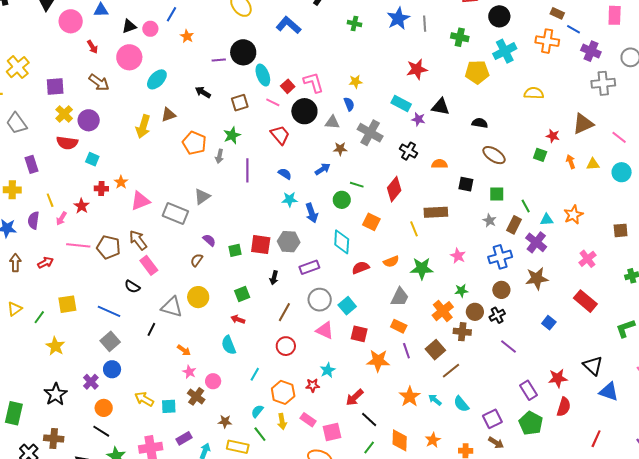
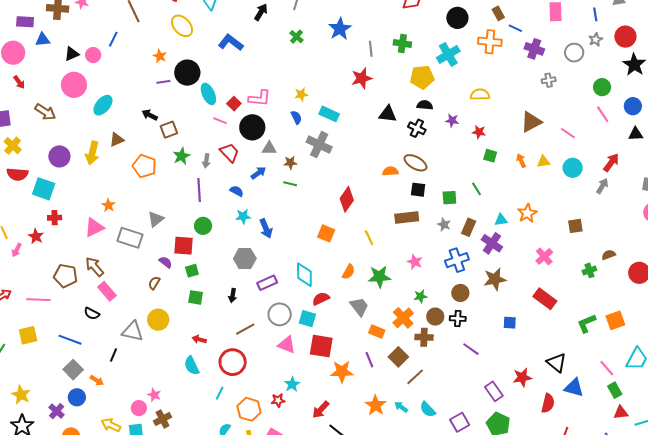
brown rectangle: (557, 13) -> (498, 13), turned 40
black circle: (499, 16) -> (457, 18), moved
green cross: (354, 23) -> (297, 37), turned 32
gray line: (425, 24) -> (371, 49), moved
orange star: (187, 36) -> (160, 56), moved
red arrow: (92, 47) -> (19, 82), moved
pink L-shape: (314, 83) -> (259, 98), turned 115
gray cross: (603, 83) -> (549, 80), size x0.6
brown square: (240, 103) -> (169, 130), moved
cyan rectangle: (401, 103) -> (329, 114), moved
purple star: (418, 119) -> (452, 121), moved
purple circle: (89, 120) -> (59, 156), moved
gray triangle: (332, 122) -> (269, 148), moved
black semicircle: (480, 123) -> (425, 105), moved
red star: (553, 136) -> (479, 132), moved
black cross: (409, 151) -> (417, 128), moved
brown ellipse: (494, 155) -> (415, 163), moved
gray arrow: (219, 156) -> (206, 161), moved
cyan square: (92, 159) -> (44, 189), size x1.6
blue arrow: (323, 169) -> (258, 173), moved
orange star: (121, 182) -> (108, 205), moved
green line: (357, 185) -> (290, 184), moved
green circle: (342, 200) -> (203, 226), moved
green line: (526, 206) -> (477, 189), moved
brown rectangle: (436, 212) -> (407, 217), moved
cyan diamond: (342, 242) -> (304, 275), moved
pink line: (78, 245) -> (38, 300), moved
red square: (261, 245) -> (183, 246), moved
orange semicircle: (391, 262) -> (348, 272), turned -35
red semicircle: (361, 268) -> (321, 299), moved
green square: (242, 294) -> (196, 297), moved, turned 35
gray trapezoid: (400, 297) -> (359, 307), turned -60
cyan square: (347, 306) -> (307, 319), turned -30
brown line: (284, 312) -> (245, 329), turned 36
black cross: (497, 315) -> (458, 319), turned 35
blue square: (549, 323) -> (510, 323), turned -32
orange rectangle: (399, 326) -> (377, 332), moved
red square: (359, 334) -> (321, 346), size x1.4
yellow star: (55, 346) -> (21, 395), moved
red circle: (286, 346) -> (233, 362), moved, size x1.4
orange arrow: (184, 350) -> (97, 380), moved
pink circle: (213, 381) -> (139, 408), moved
brown cross: (196, 396) -> (163, 419), turned 30
red semicircle: (564, 407) -> (548, 403), moved

